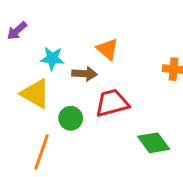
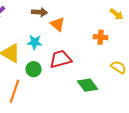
cyan star: (52, 58) -> (35, 42), moved
brown arrow: (84, 74) -> (40, 12), moved

